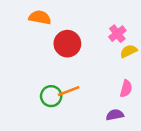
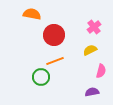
yellow semicircle: (129, 51) -> (90, 50), moved
orange line: (69, 91) -> (55, 61), moved

